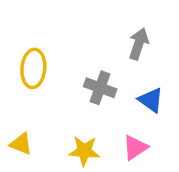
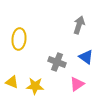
gray cross: (100, 88) -> (57, 62), moved
yellow star: (84, 151) -> (35, 86), moved

